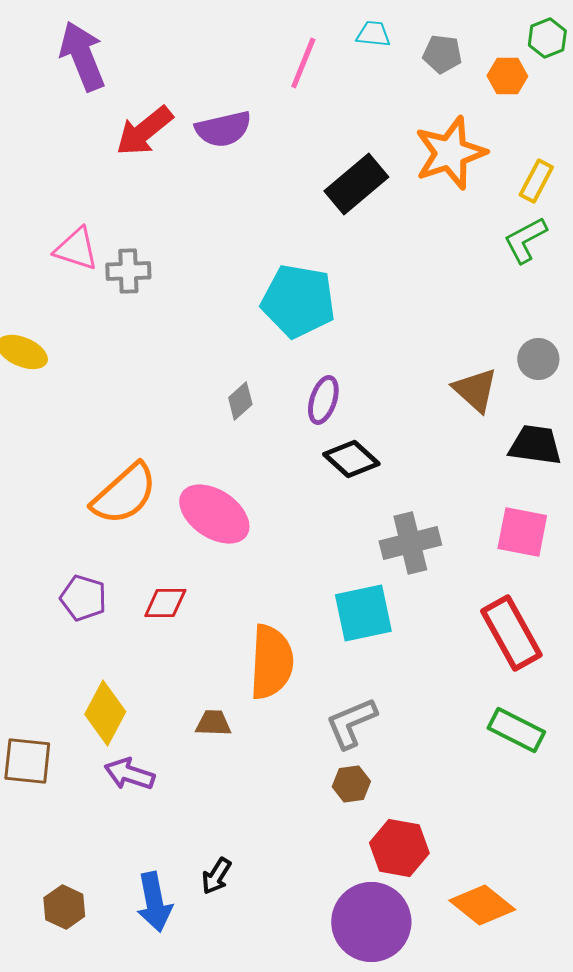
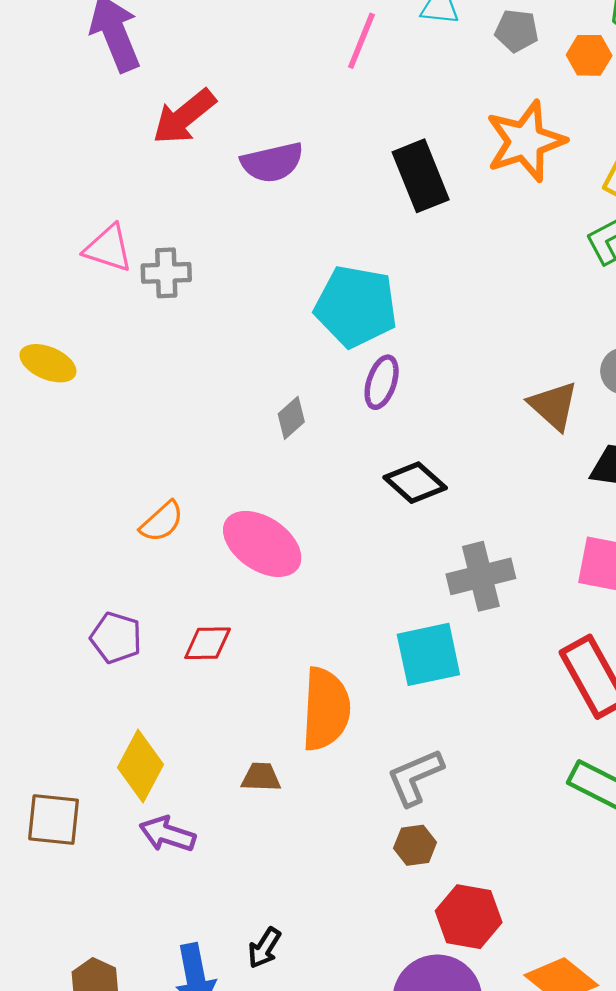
purple semicircle: (223, 129) -> (272, 162), moved
black rectangle: (356, 184) -> (421, 176), turned -72
purple ellipse: (323, 400) -> (382, 382), moved
orange semicircle: (124, 494) -> (162, 522), size x0.6

